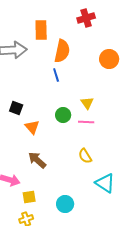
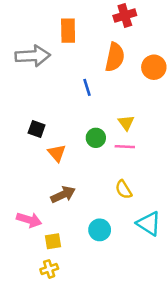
orange semicircle: (62, 51) -> (115, 57), moved
brown arrow: (37, 160) -> (63, 195), turned 114
cyan circle: (65, 204) -> (100, 230), moved

